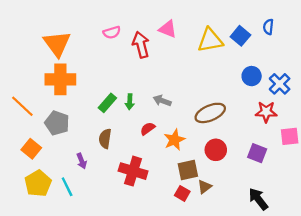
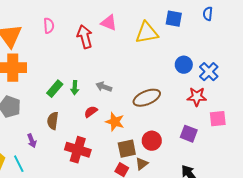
blue semicircle: (268, 27) -> (208, 14), moved
pink semicircle: (112, 32) -> (49, 26), moved, turned -77
blue square: (240, 36) -> (174, 19), moved, turned -30
orange star: (174, 140) -> (115, 122), turned -30
red circle: (216, 150) -> (152, 141), moved

